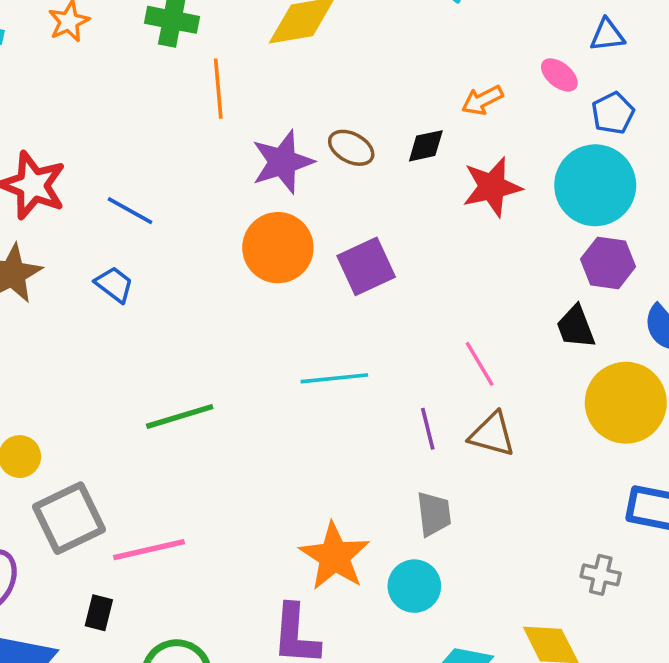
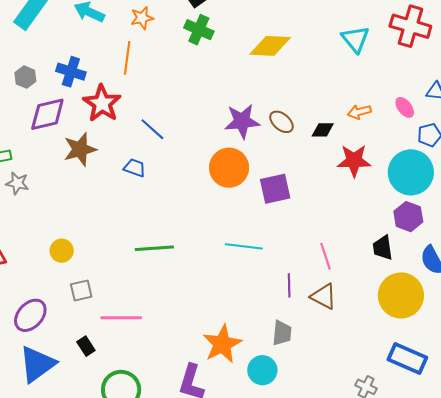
orange line: (218, 89) -> (127, 58), moved
blue trapezoid: (114, 284) -> (135, 168), turned -30
gray square: (69, 518) -> (81, 291), size x0.6
black rectangle: (99, 613) -> (86, 346), turned -60

